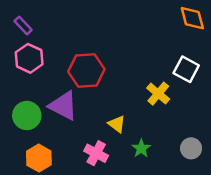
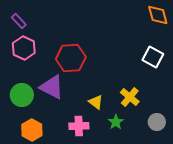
yellow cross: (158, 94) -> (130, 97), moved
pink cross: (96, 153) -> (79, 126), turned -30

